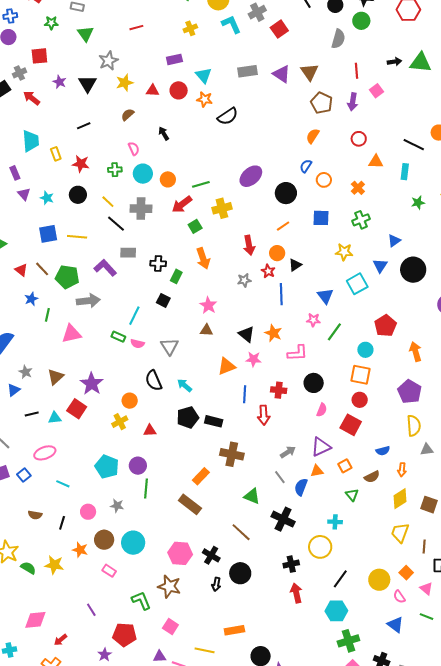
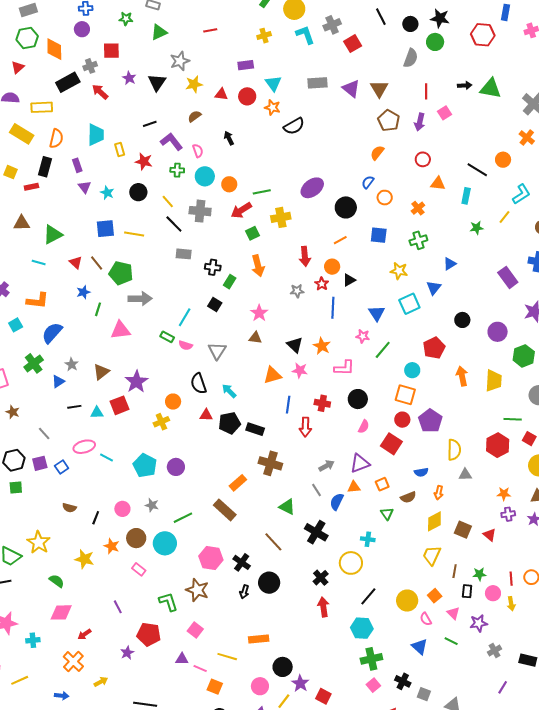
green triangle: (85, 34) -> (159, 32), turned 36
purple L-shape: (105, 268) -> (171, 142), moved
black circle: (413, 270) -> (462, 320), moved, size x0.6
purple pentagon: (410, 392) -> (430, 421), moved
red square: (77, 409) -> (120, 405), turned 30
red triangle: (150, 431) -> (206, 415), moved
cyan line: (63, 484) -> (106, 457), moved
green line: (146, 489) -> (183, 518), moved, turned 54
black cross: (291, 564) -> (321, 578), turned -35
green semicircle: (28, 568) -> (57, 581), moved

